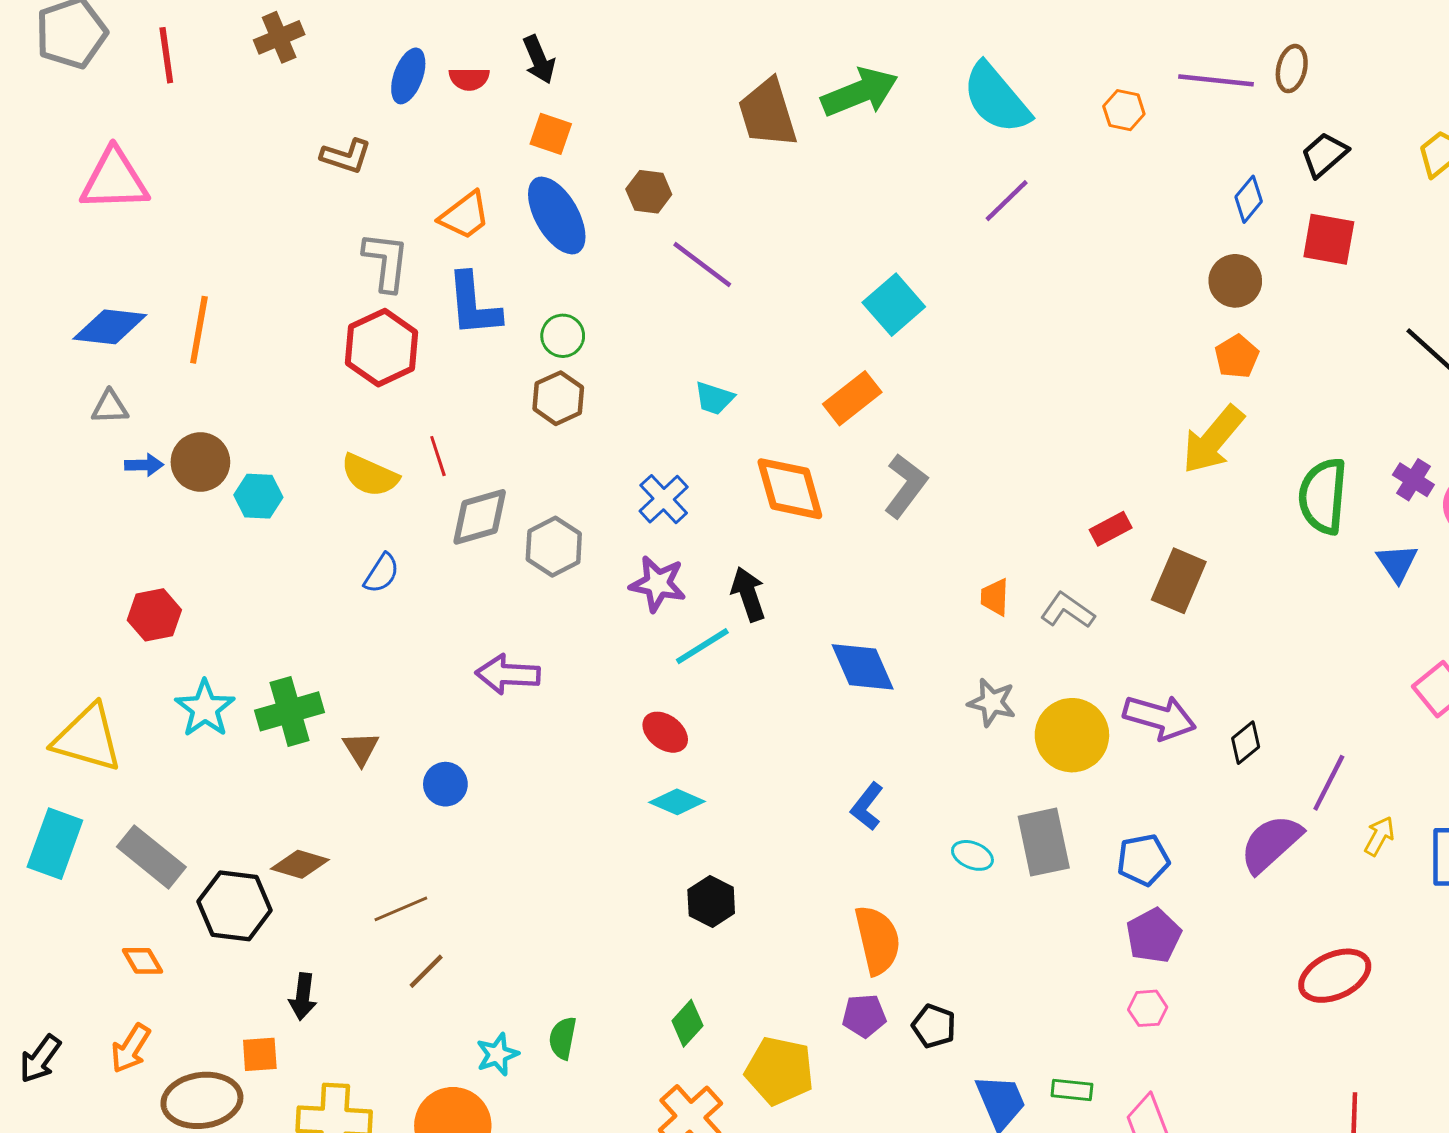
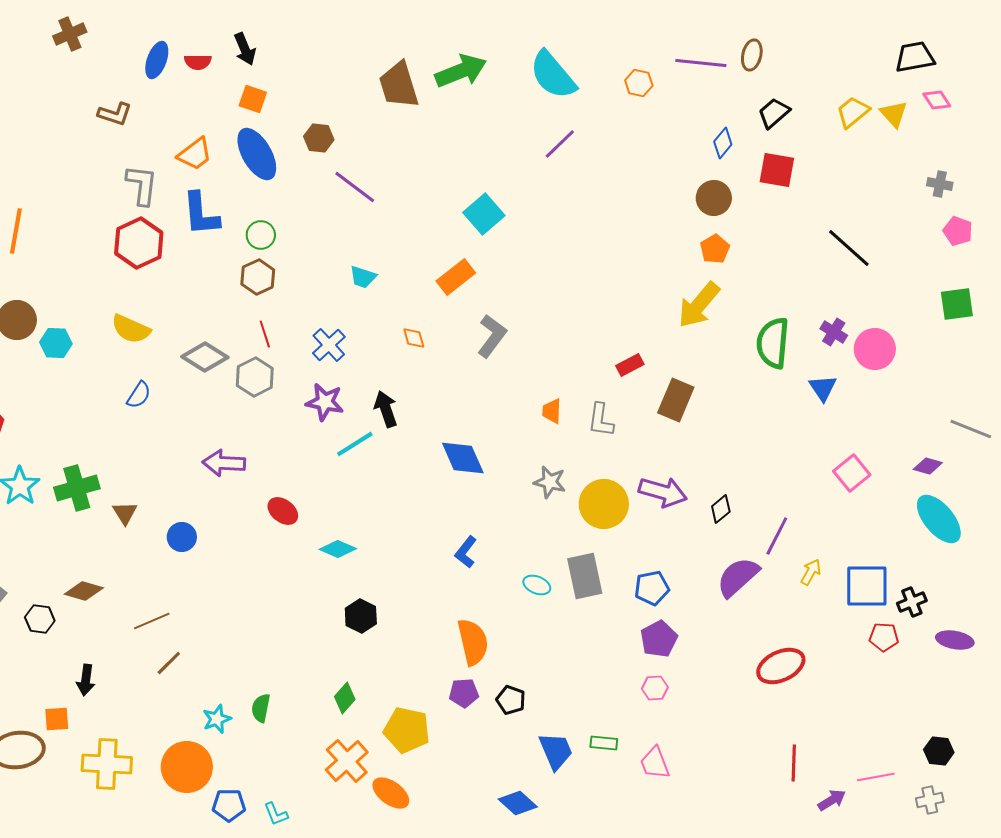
red line: (438, 456) -> (265, 334), moved
orange diamond: (790, 489) -> (414, 338), size x0.5
gray diamond: (480, 517) -> (205, 357), turned 48
gray L-shape: (1067, 610) -> (601, 420), turned -117
red ellipse: (665, 732) -> (283, 511), moved
black hexagon: (235, 906) -> (40, 619), size x0.6

